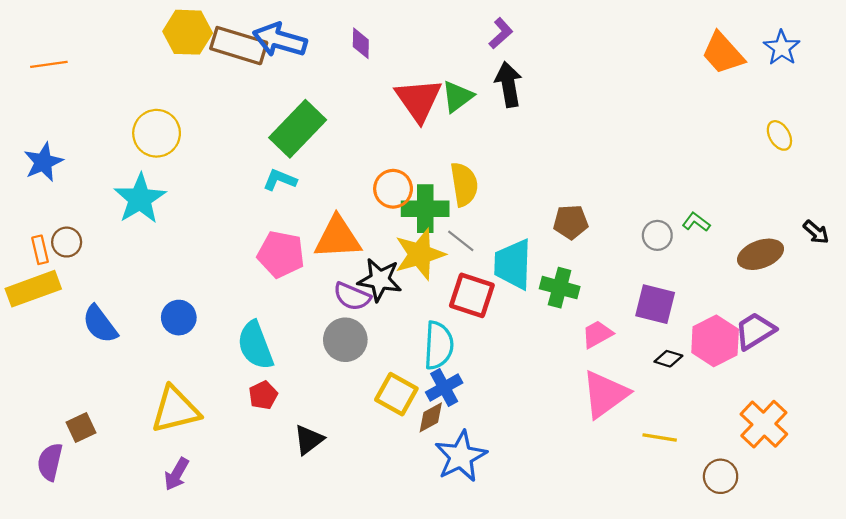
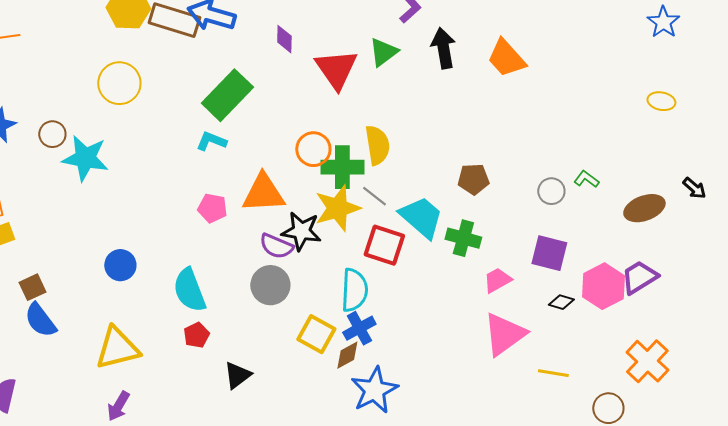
purple diamond: (361, 43) -> (284, 39), moved
orange trapezoid: (723, 53) -> (506, 58), moved
black arrow: (509, 84) -> (443, 48), moved
green triangle: (457, 97) -> (383, 52), moved
yellow circle: (157, 133) -> (119, 83), moved
yellow ellipse: (779, 135) -> (661, 101), turned -48
cyan star: (140, 199) -> (85, 158), turned -30
brown circle: (67, 242) -> (52, 134), moved
pink pentagon: (281, 254) -> (212, 208), size x0.7
cyan trapezoid: (513, 264) -> (421, 217), turned 129
blue semicircle: (100, 324) -> (40, 320), moved
brown square: (81, 427) -> (32, 287), moved

